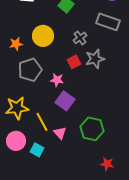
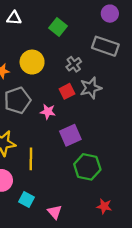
purple square: (65, 101) -> (70, 135), moved, turned 30
yellow line: (42, 122) -> (31, 159), turned 30
pink triangle: (60, 133) -> (55, 212), moved
cyan square: (37, 150) -> (26, 200), moved

